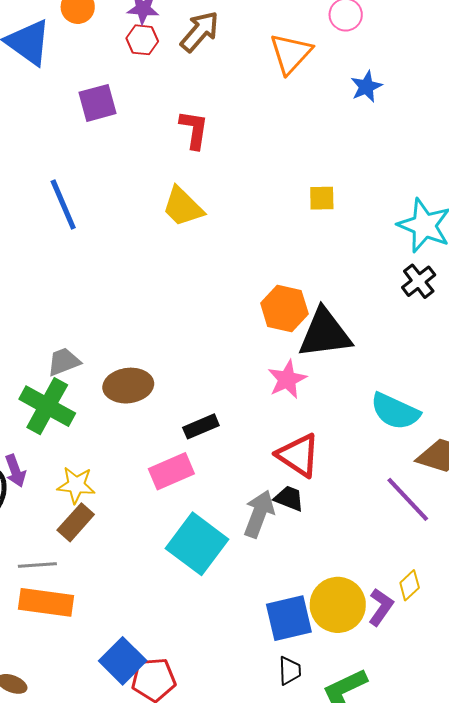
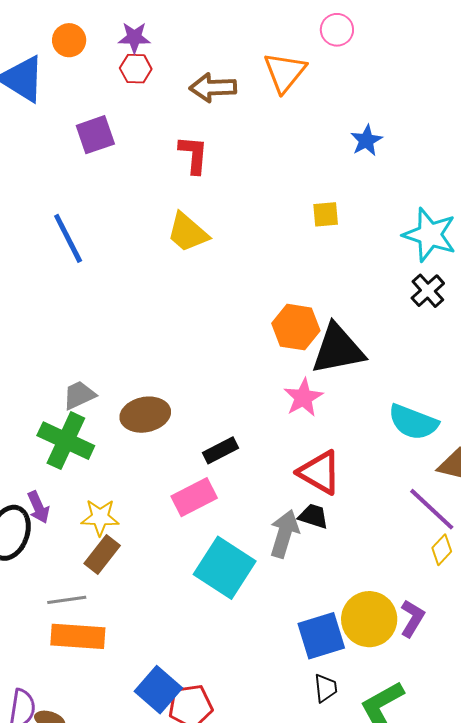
brown arrow: (200, 32) -> (213, 88), moved, turned -129
blue star: (366, 87) -> (366, 140), moved
yellow diamond: (410, 585) -> (442, 550), moved

